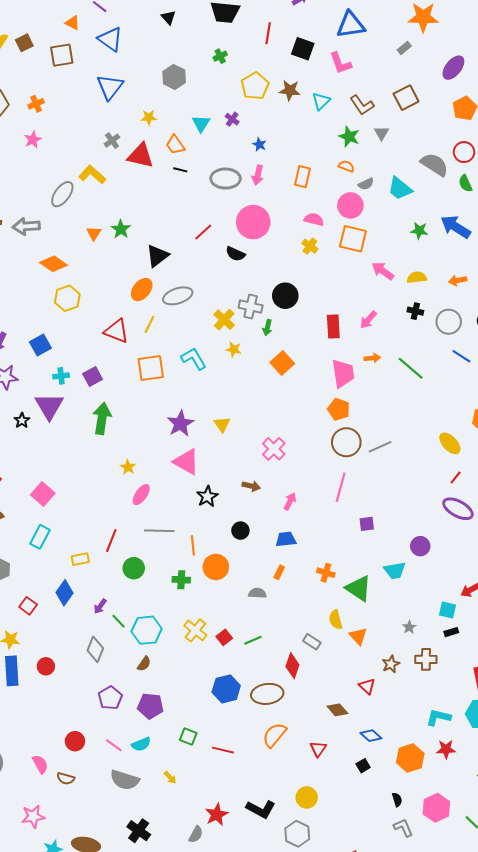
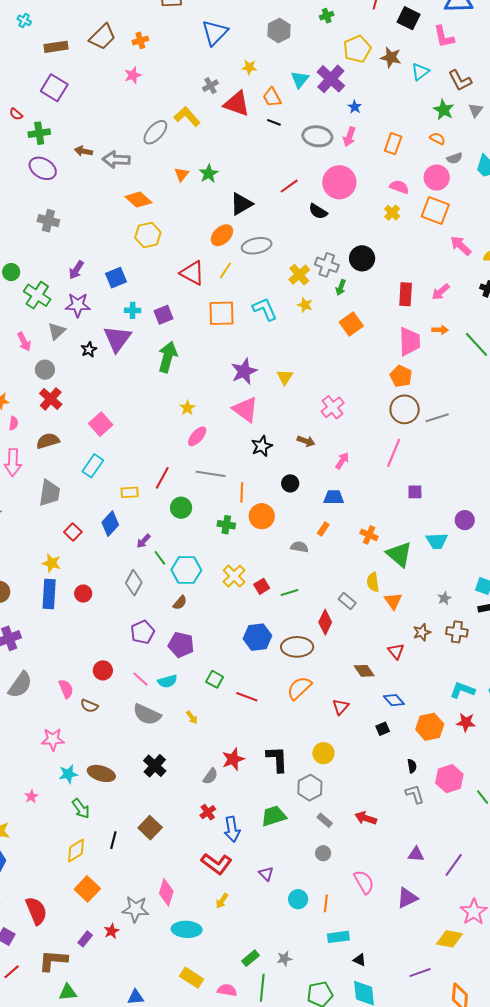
purple cross: (232, 119) -> (331, 79), size x2.0
black L-shape: (261, 809) -> (277, 759), turned -128

